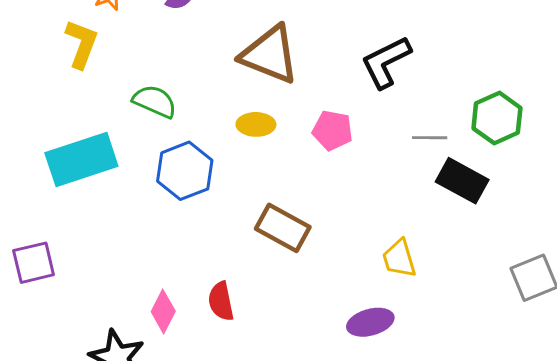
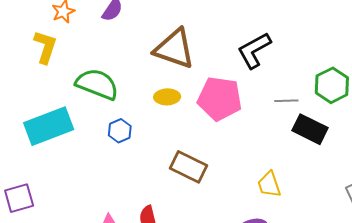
green semicircle: (155, 101) -> (97, 84), size x1.4
pink pentagon: (333, 130) -> (220, 99), size x1.6
blue hexagon: (185, 171) -> (120, 131), size x0.6

